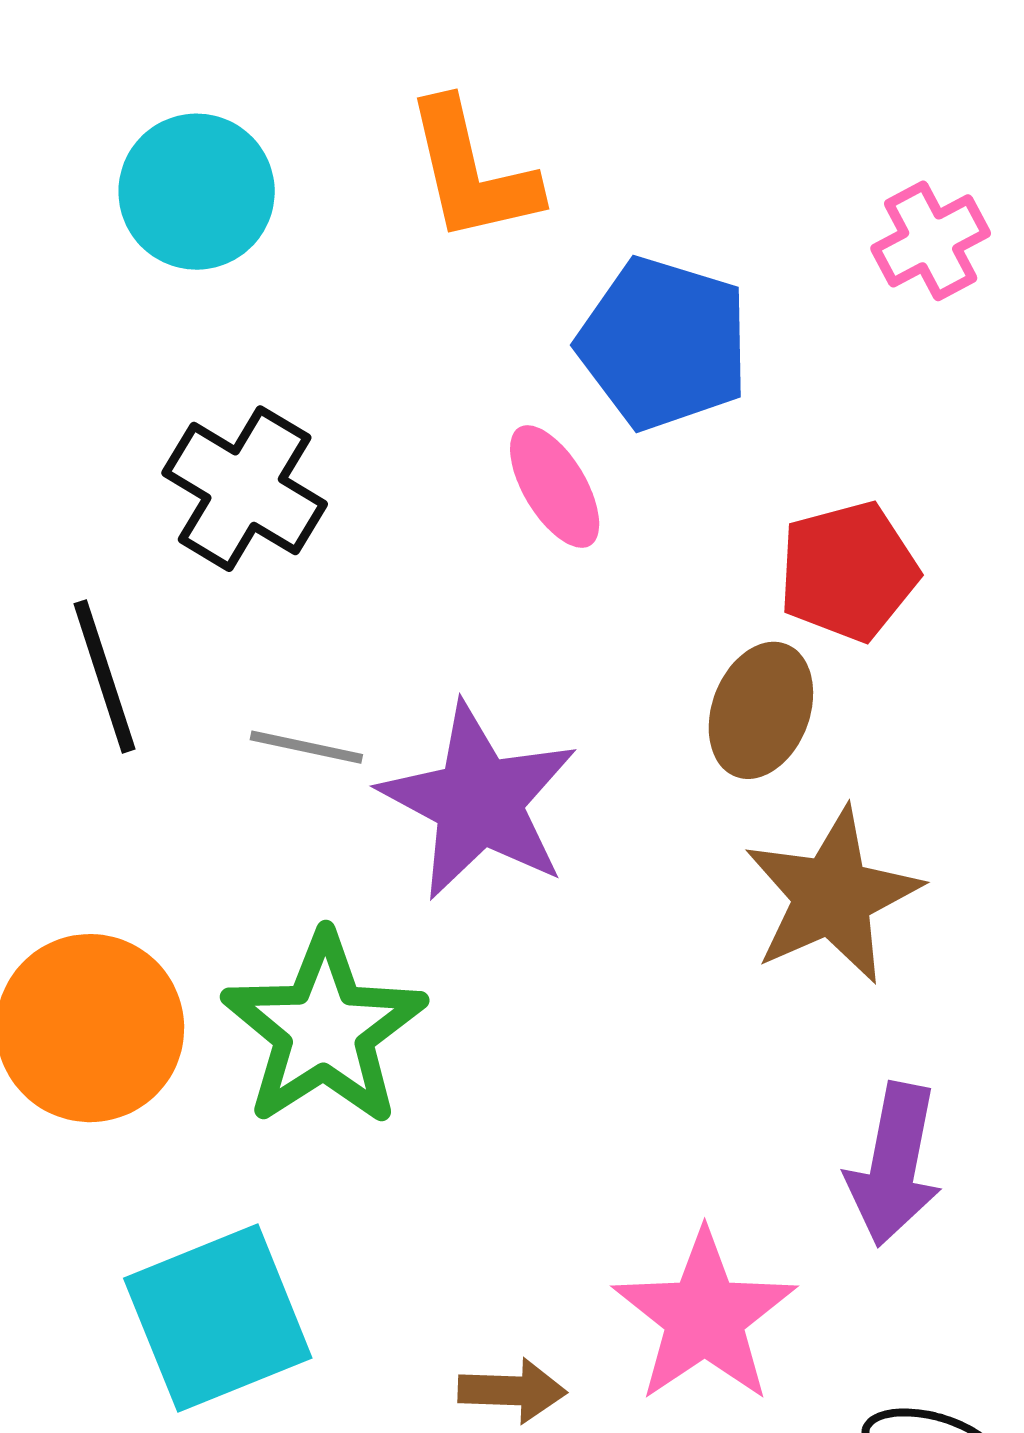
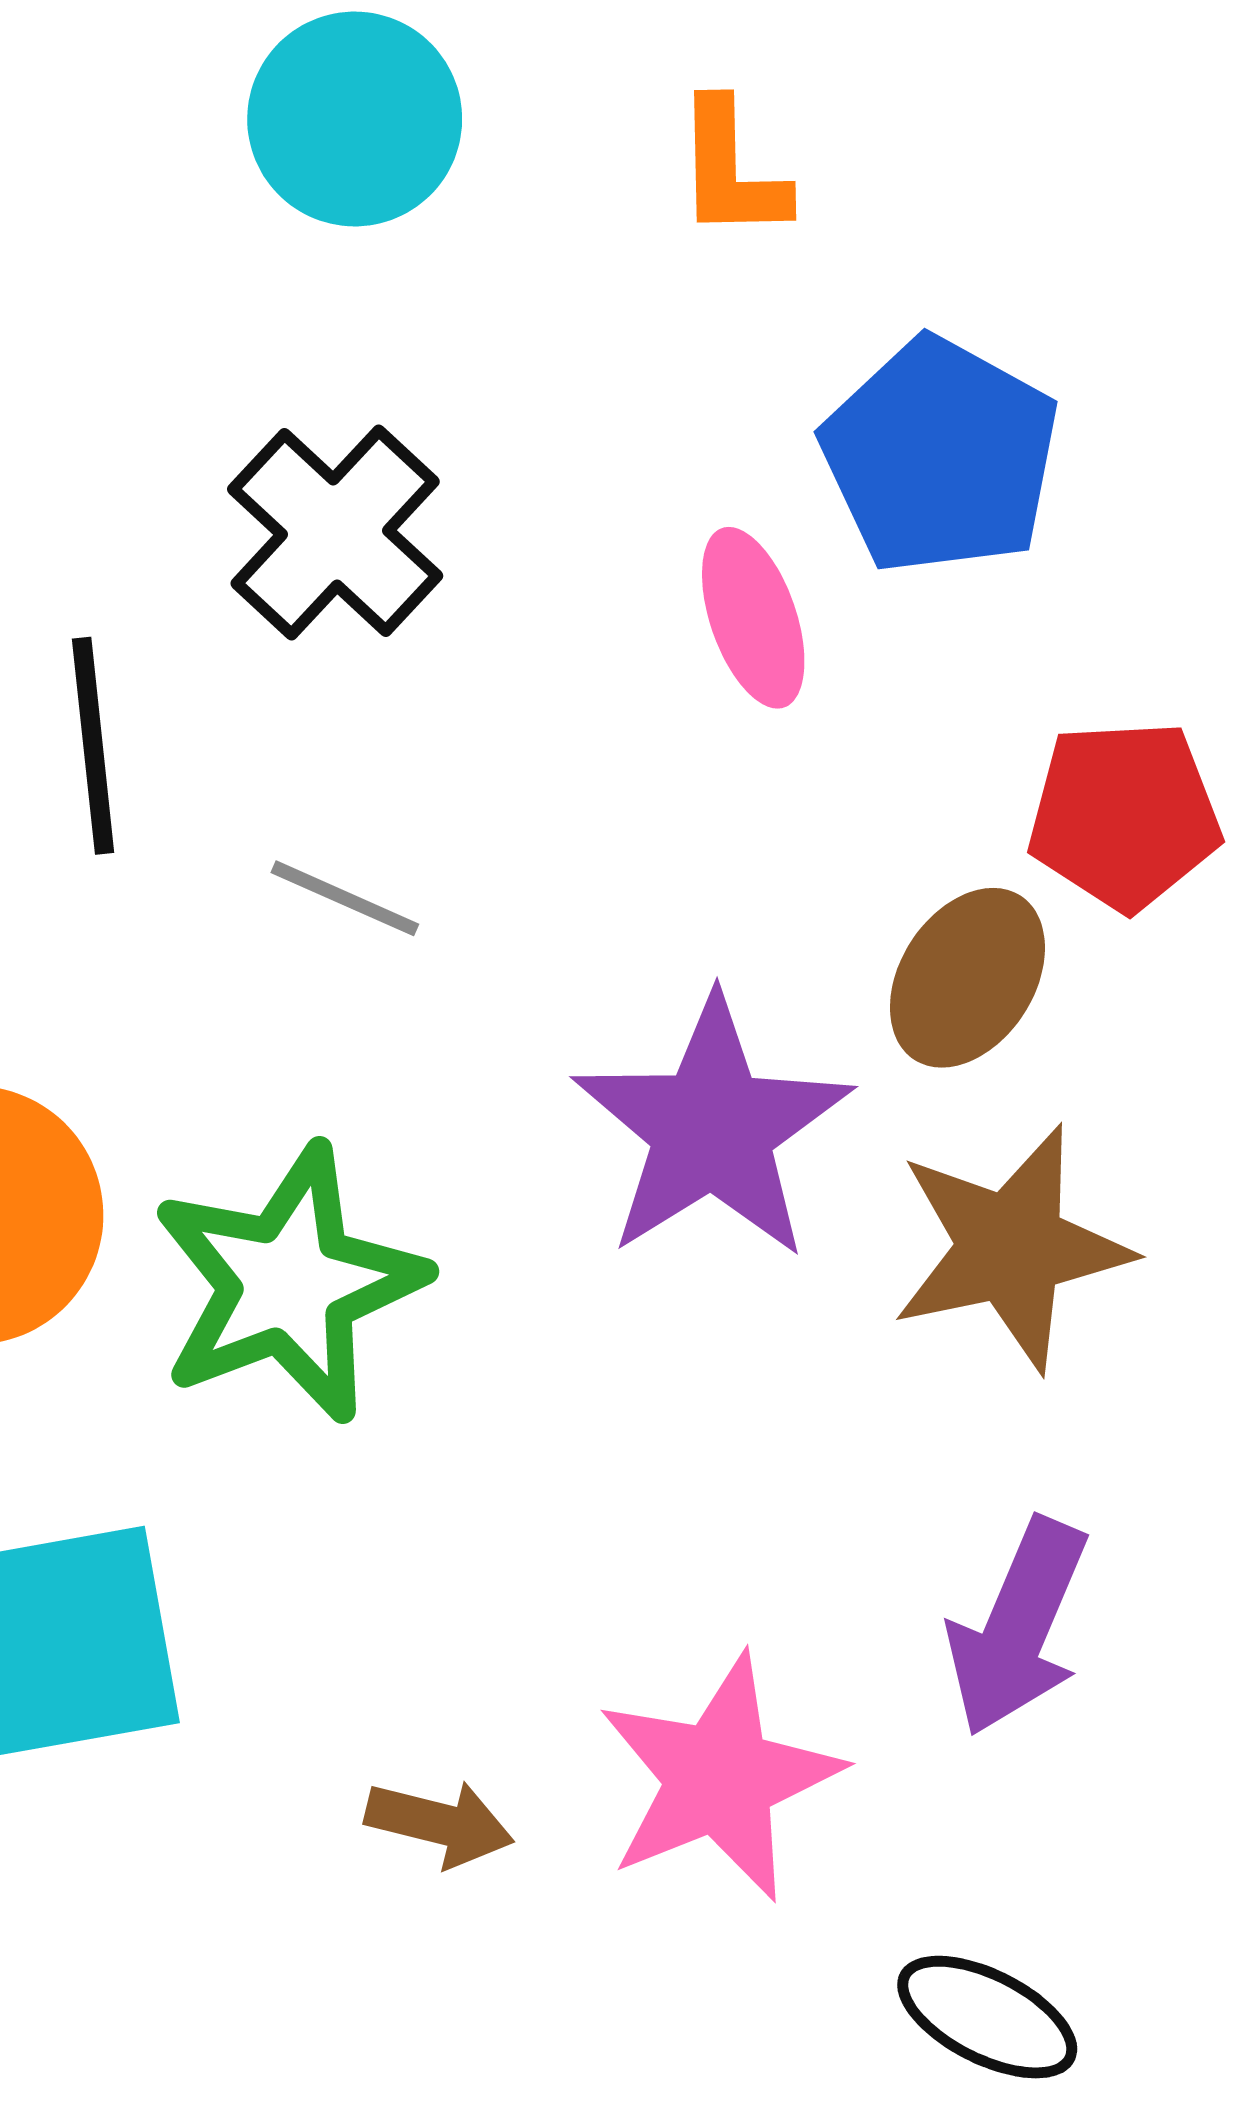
orange L-shape: (472, 172) -> (731, 170), size x0.7
purple star: (479, 801) -> (712, 1128), moved

